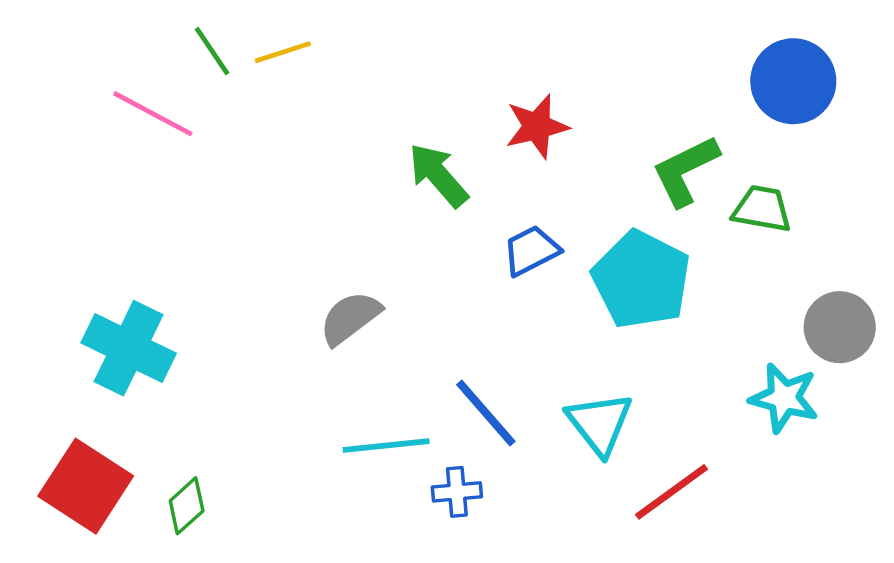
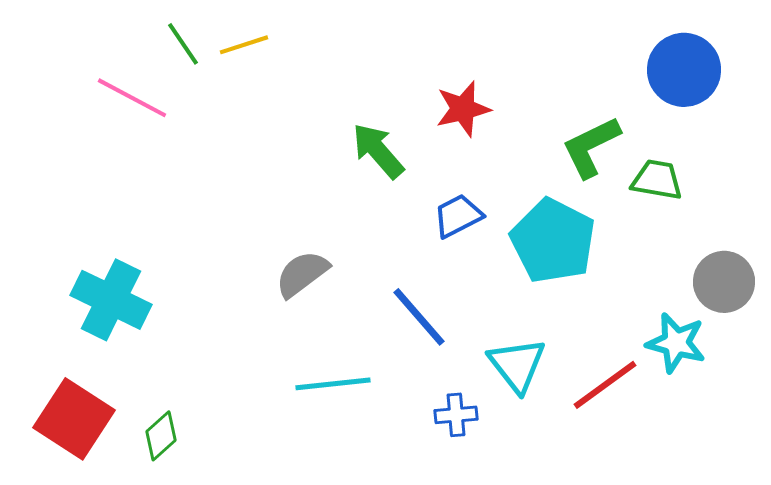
blue line: (486, 413) -> (419, 317), moved
blue cross: (457, 492) -> (456, 415), moved
red line: (671, 492) -> (605, 385), moved

